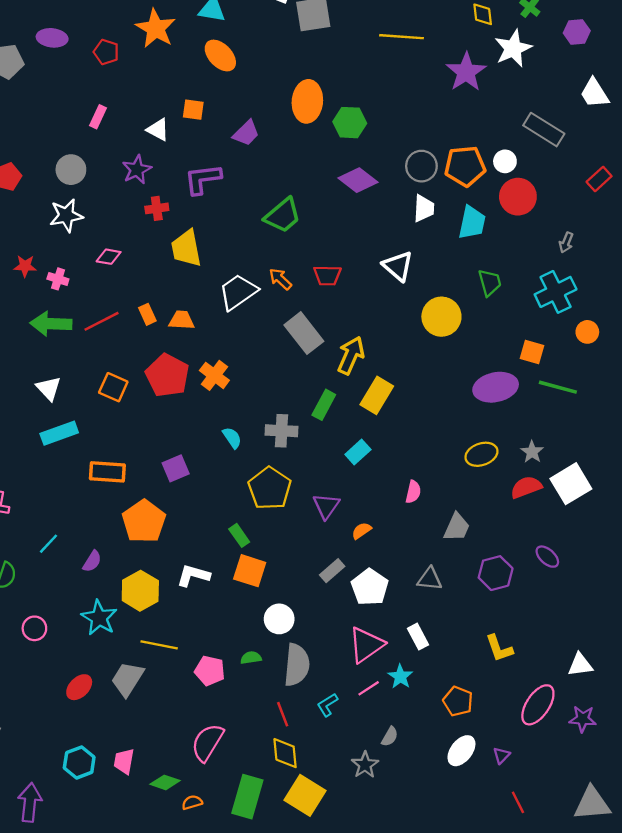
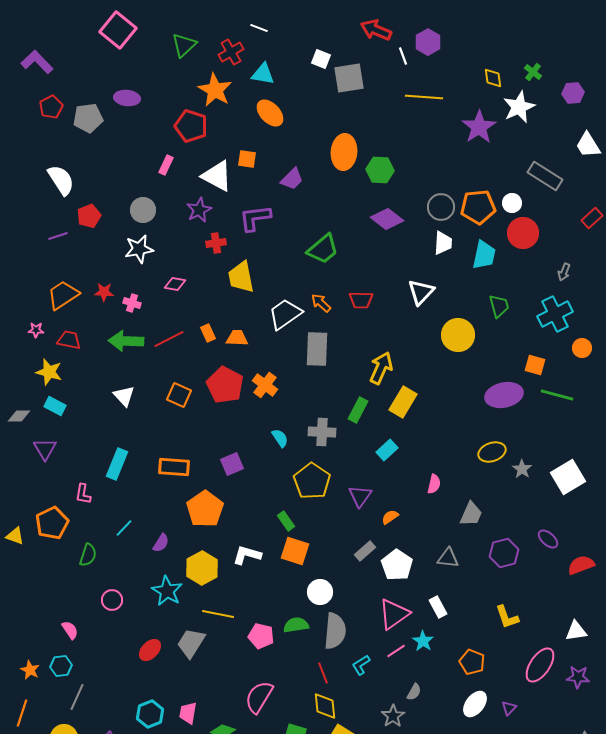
red pentagon: (106, 52) -> (191, 126), moved, size x1.5
white triangle: (158, 130) -> (217, 176), size x1.6
white triangle: (398, 266) -> (421, 292), turned 32
gray rectangle: (304, 333) -> (317, 349), moved, turned 40
cyan rectangle: (59, 433) -> (117, 464), moved, turned -48
gray star: (532, 452) -> (522, 469), moved
red semicircle: (526, 487) -> (581, 565), moved
green semicircle: (251, 658) -> (296, 625), size x1.4

